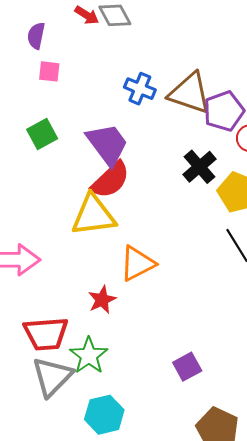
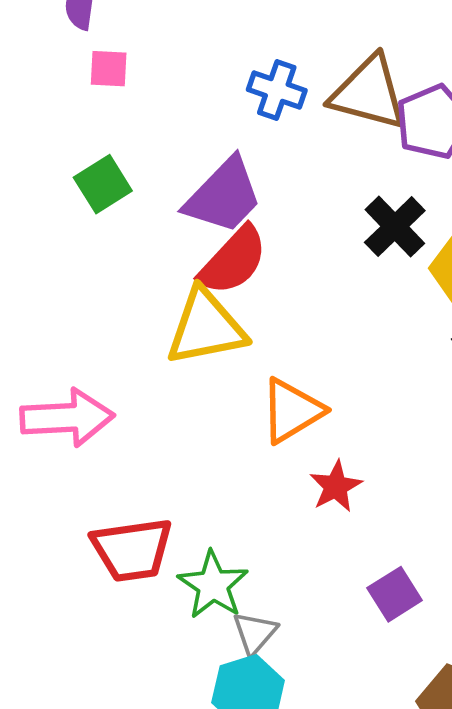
purple trapezoid: (107, 144) -> (224, 196), turned 84
red star: (102, 300) -> (336, 486), moved
gray triangle: (52, 377) -> (255, 633), moved, size x0.6

